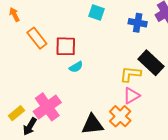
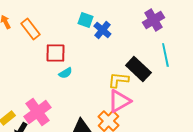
blue cross: (138, 23) -> (102, 30), moved, turned 30
orange rectangle: (37, 38) -> (30, 29), moved
pink triangle: (131, 96) -> (119, 101), size x1.4

